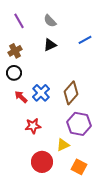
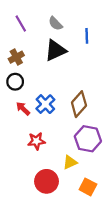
blue line: (85, 40) -> (87, 36), moved, turned -64
black triangle: (50, 45) -> (55, 50), size x1.5

